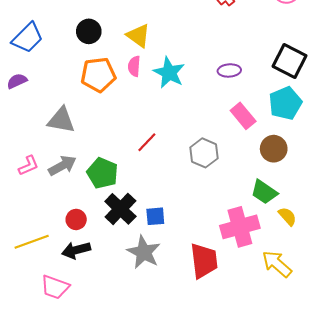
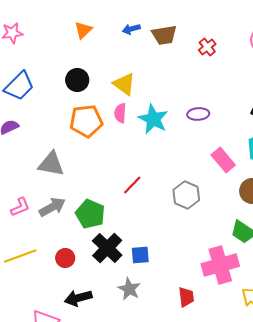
purple ellipse: (229, 70) -> (198, 114), moved
yellow line: (32, 242) -> (20, 256), moved
black arrow: (76, 250) -> (78, 298), moved
gray star: (144, 252) -> (129, 289), size x0.7
red trapezoid: (204, 261) -> (186, 297), size x0.6

